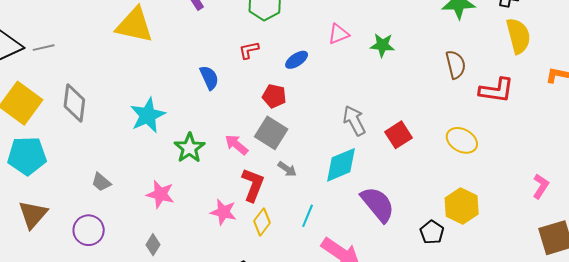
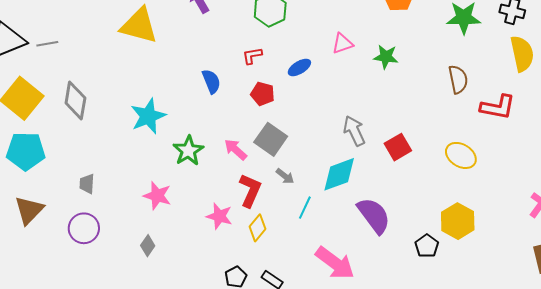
red pentagon: (274, 96) -> (263, 94), moved
gray trapezoid: (101, 182) -> (87, 184), moved, turned 50
cyan line: (308, 216) -> (305, 208), moved

